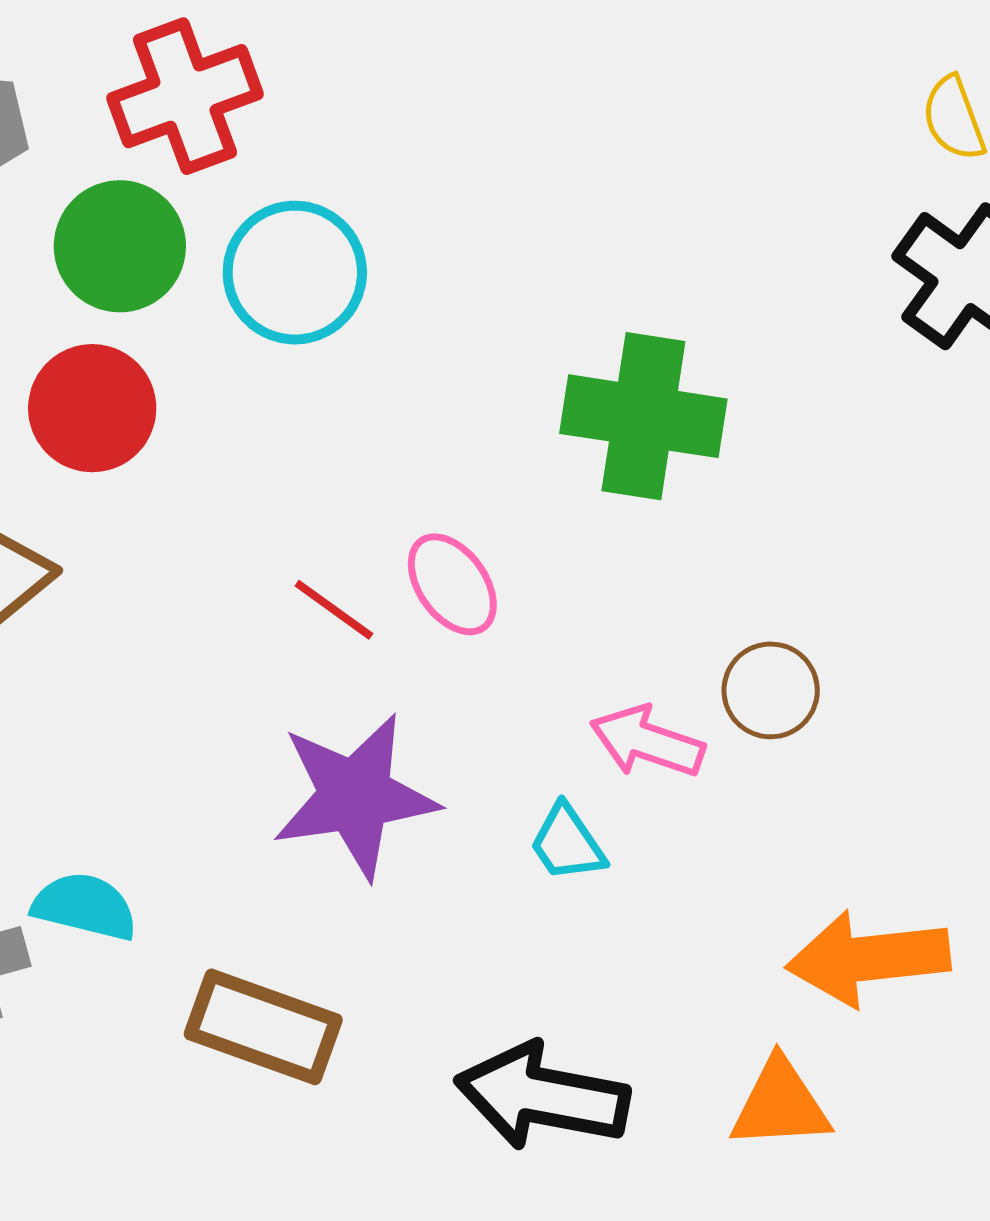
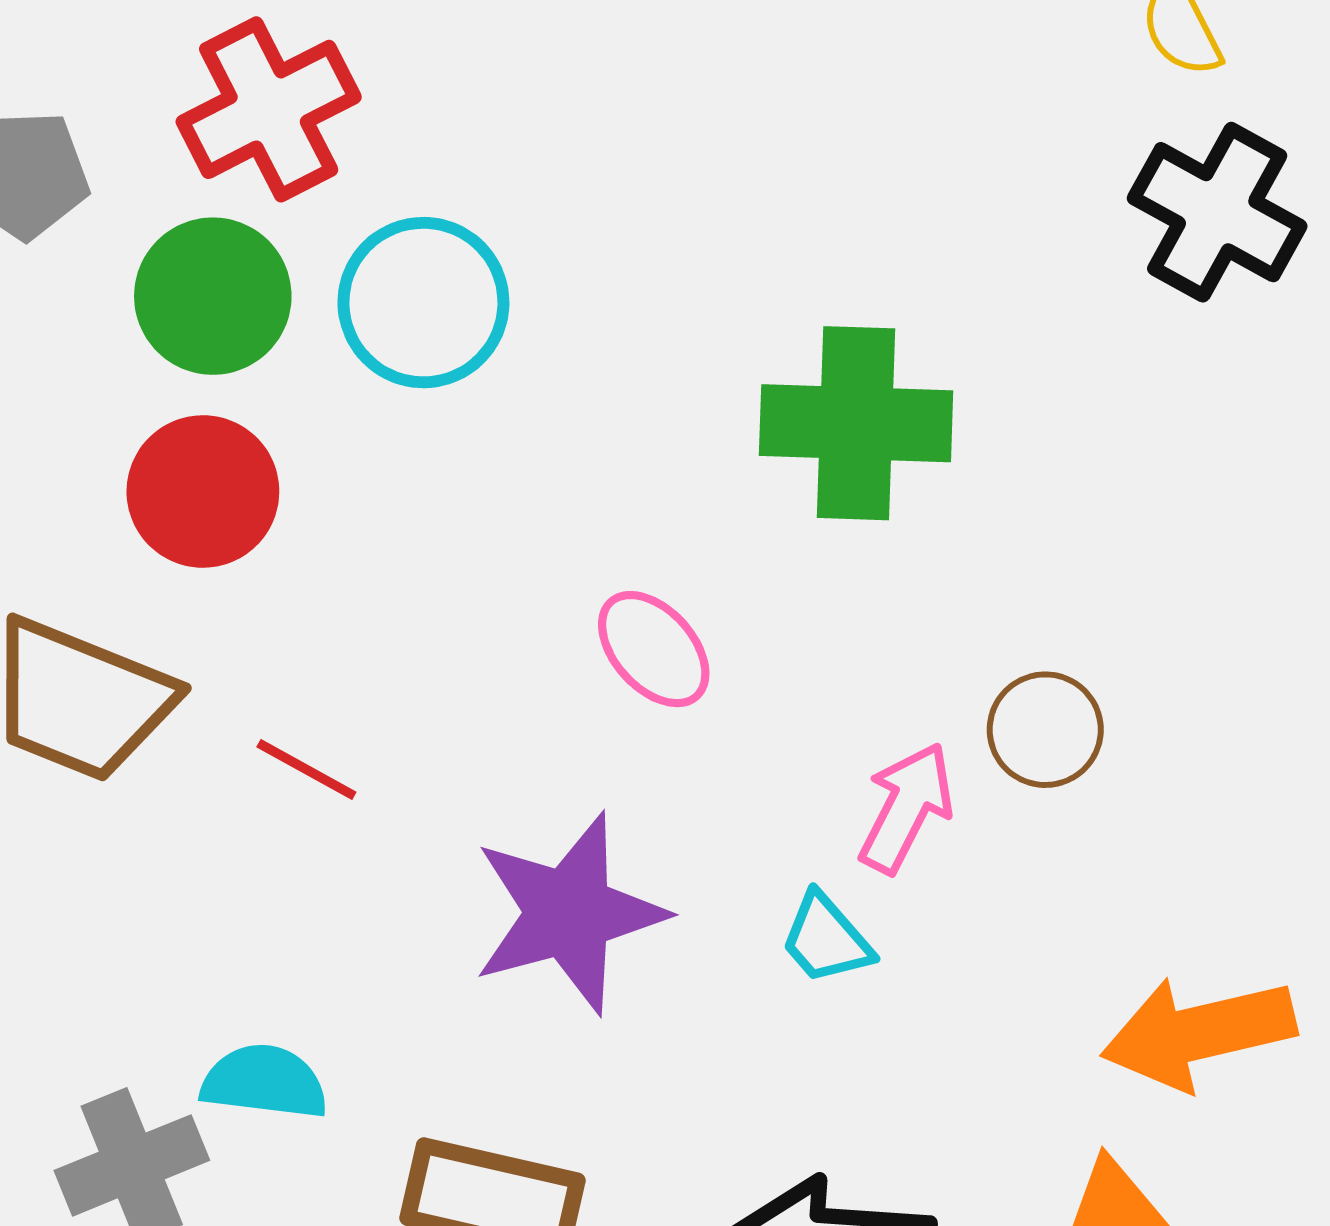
red line: (334, 610) -> (306, 770), moved
pink arrow: (647, 742) -> (906, 808), turned 105

